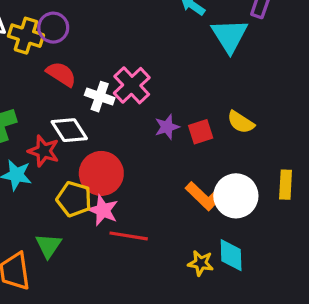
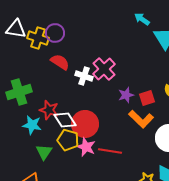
white diamond: (69, 130) -> (65, 120), moved
orange L-shape: (205, 196) -> (141, 119), moved
red line: (129, 236) -> (110, 151), moved
green triangle: (48, 246) -> (44, 152), moved

